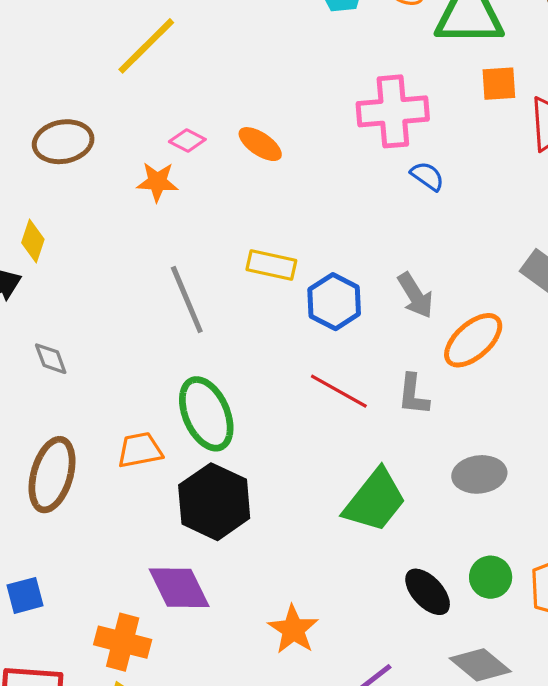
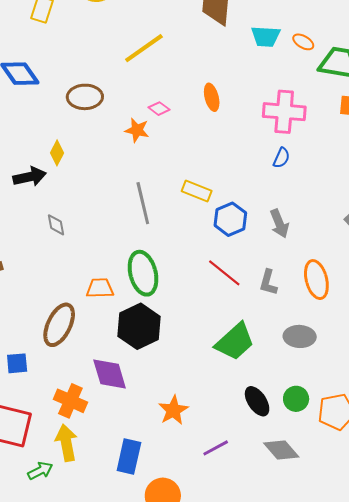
orange ellipse: (260, 144) -> (212, 97), moved, turned 32
blue semicircle: (427, 176) -> (281, 158), moved, turned 70
orange ellipse: (473, 340) -> (316, 280), moved, turned -72
brown ellipse: (52, 475) -> (59, 325), moved

